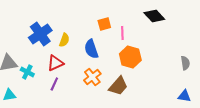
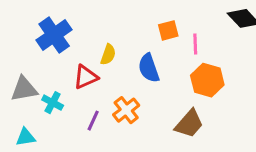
blue cross: (40, 34) -> (54, 35), moved
red triangle: (55, 63) -> (86, 77), moved
orange cross: (92, 77) -> (126, 110), moved

